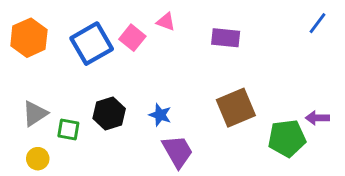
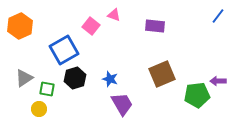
blue square: (92, 44) -> (64, 50), moved
yellow circle: (38, 159) -> (39, 109), moved

